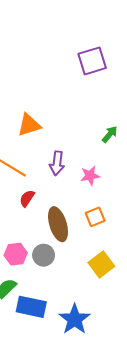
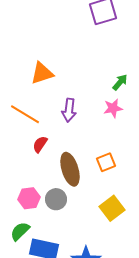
pink star: (90, 176) -> (113, 108), moved

